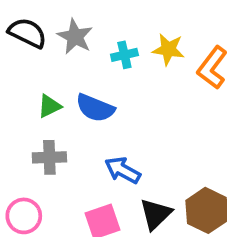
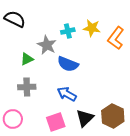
gray star: (75, 37) -> (47, 45), moved
blue semicircle: (95, 108) -> (68, 64), moved

